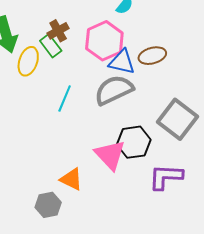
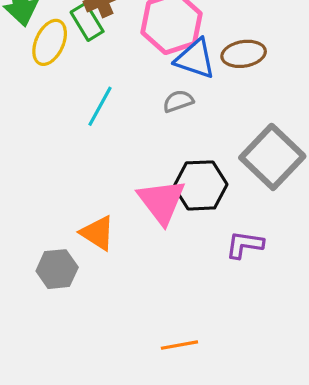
gray semicircle: (114, 90) -> (178, 101), size x0.5
purple L-shape: (166, 177) -> (245, 245), size x0.7

